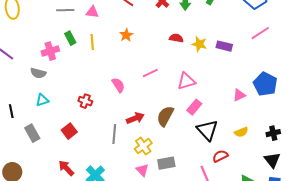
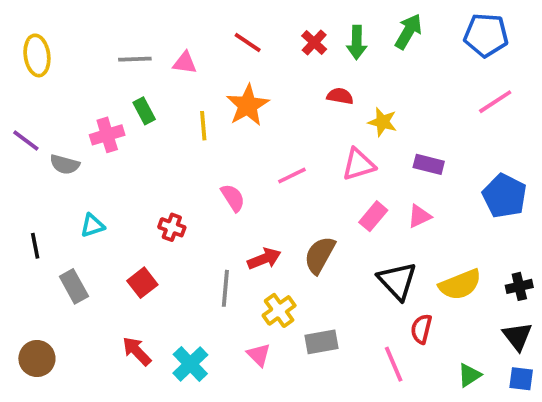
orange star: (126, 35) -> (248, 105), size x1.6
red semicircle: (176, 38) -> (340, 96), moved
yellow line: (92, 42) -> (203, 126), moved
purple rectangle: (224, 46) -> (429, 164), moved
gray semicircle: (38, 73) -> (65, 164), moved
pink triangle: (186, 81) -> (358, 164), moved
pink triangle: (239, 95) -> (419, 216), moved
pink rectangle: (194, 107) -> (373, 216), moved
yellow semicircle: (241, 132) -> (460, 285), size x1.6
red semicircle: (220, 156) -> (421, 329), turned -49
pink triangle: (142, 170) -> (259, 355), moved

